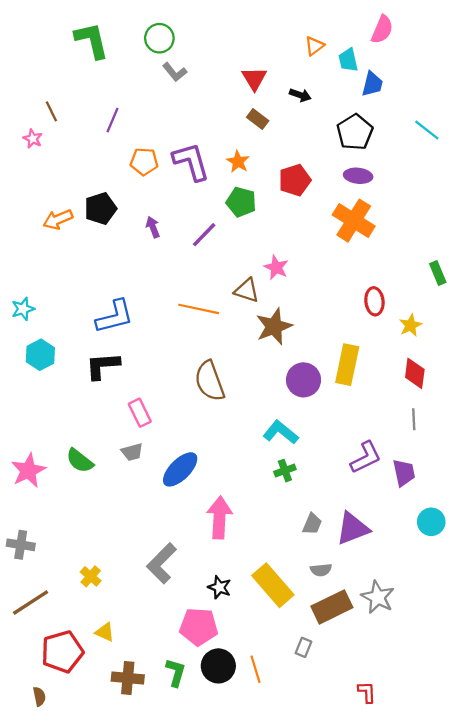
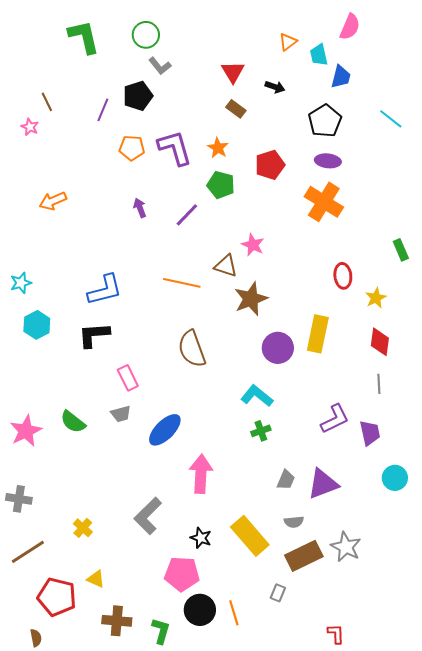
black pentagon: (100, 209) -> (138, 96), moved
red pentagon: (62, 652) -> (57, 597), turned 30
green L-shape: (176, 672) -> (161, 631), moved

